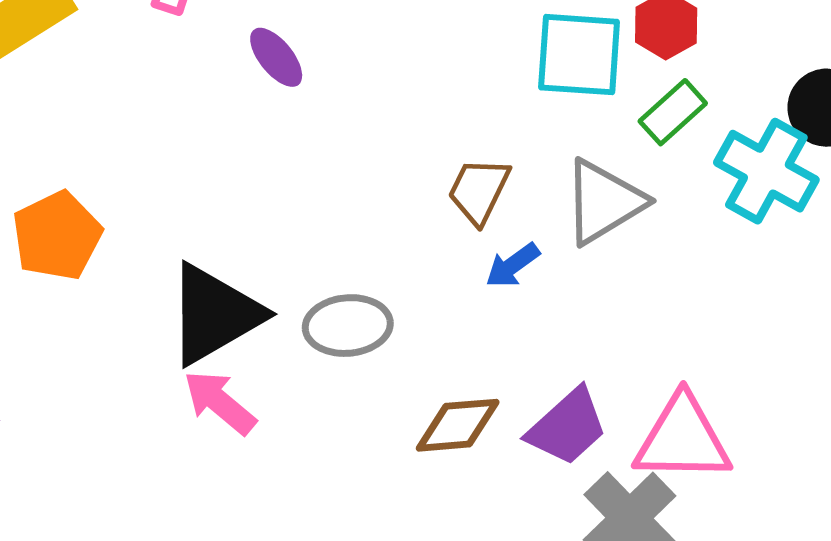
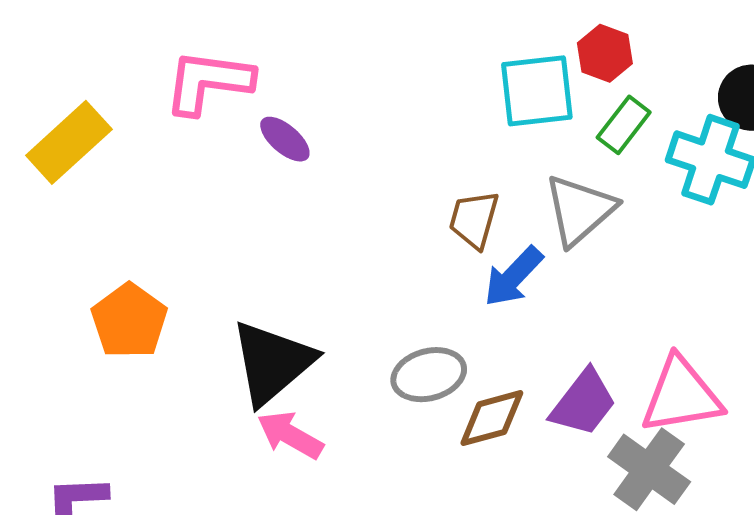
blue arrow: (513, 265) -> (513, 277), size x1.4
gray ellipse: (348, 326) -> (429, 375), moved

